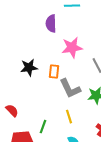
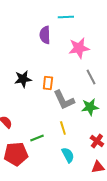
pink star: (72, 48) -> (79, 48), moved
green line: (43, 127) -> (37, 138), turned 48

